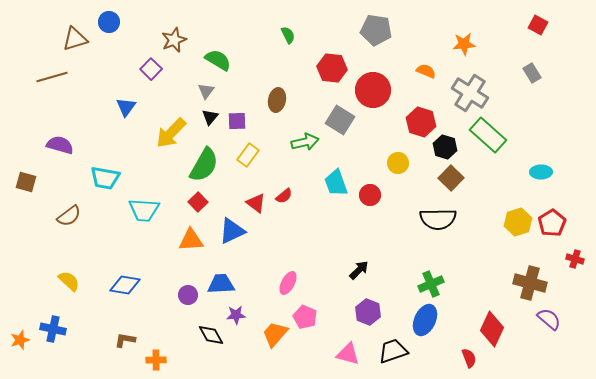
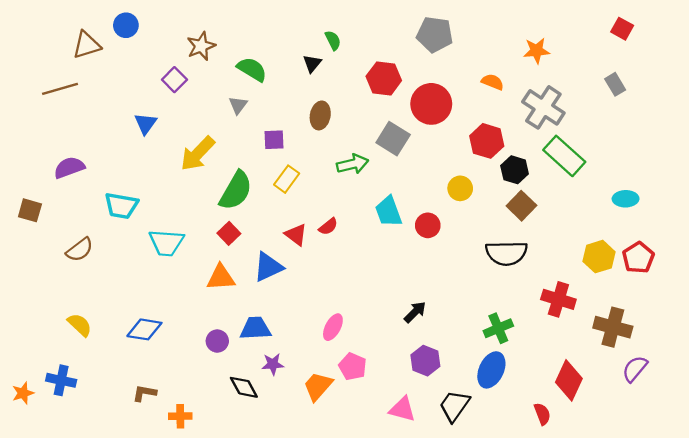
black triangle: (210, 117) -> (312, 63), moved
purple semicircle: (60, 145) -> (69, 168), turned -36
red cross: (575, 259) -> (558, 299), moved, size x1.6
purple semicircle: (549, 319) -> (635, 369), turned -90
black trapezoid: (393, 351) -> (454, 406), turned -36

